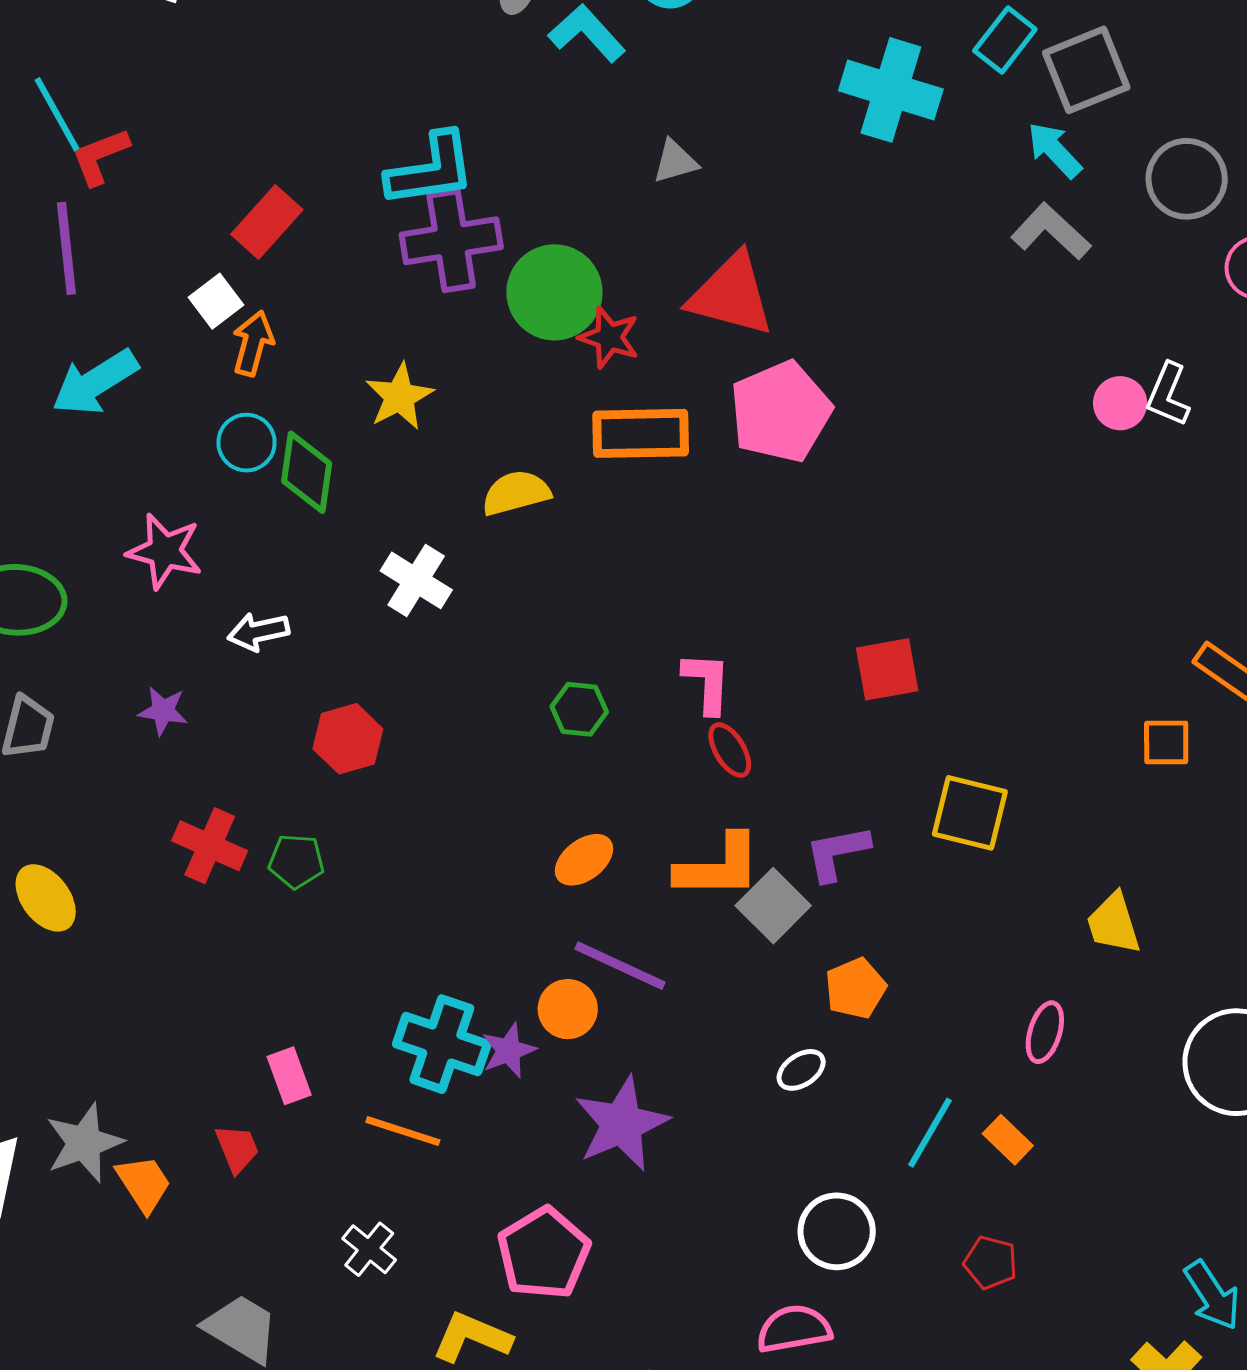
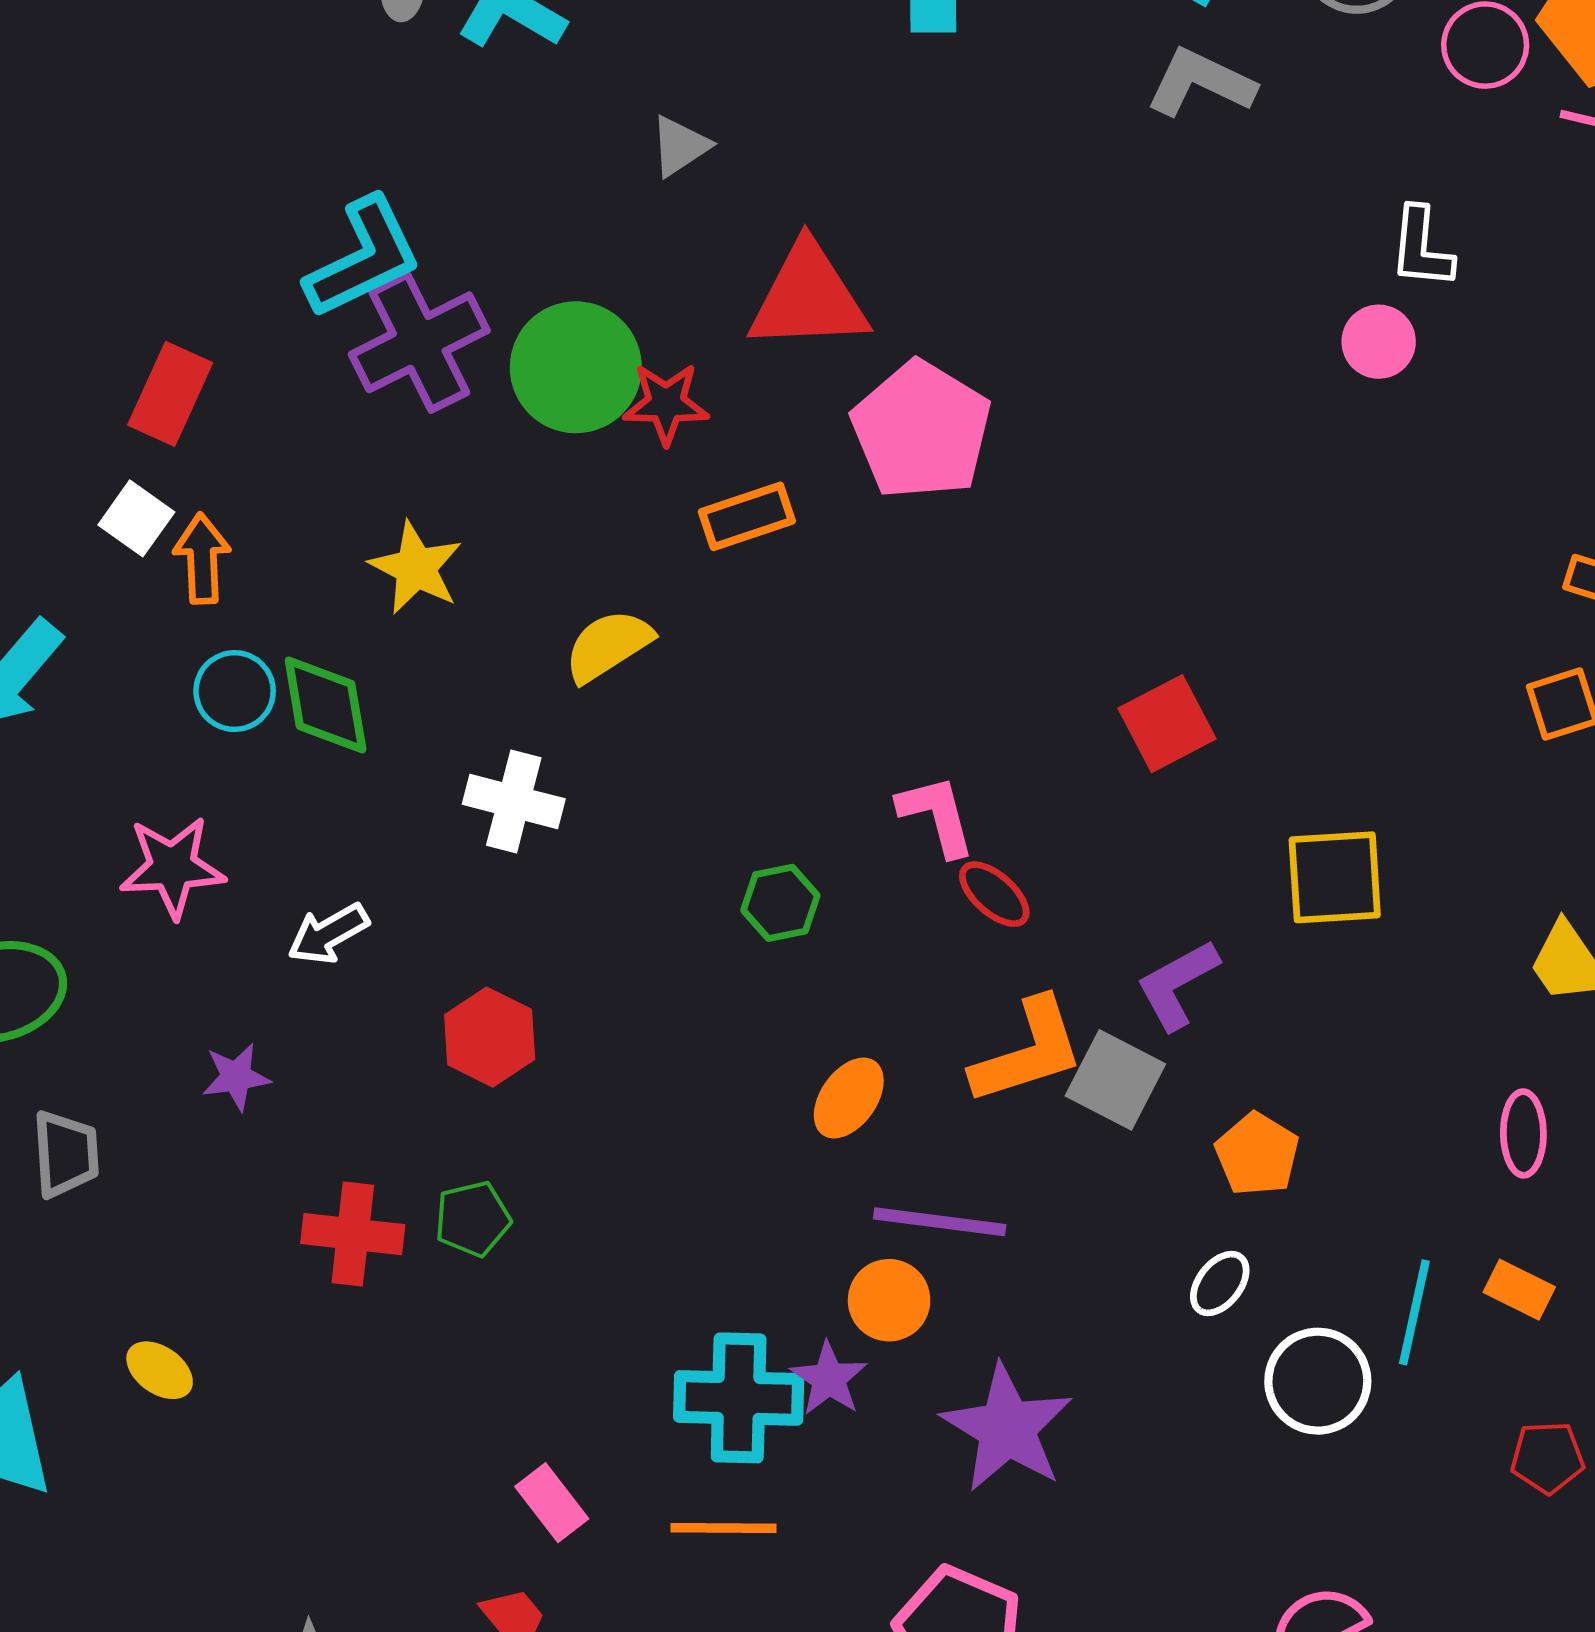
pink circle: (1120, 403) -> (1379, 342), moved
orange rectangle: (641, 433) -> (747, 516), size x0.7
yellow ellipse: (46, 898) -> (160, 1370), size x0.7
white circle: (837, 1231) -> (1318, 1381), moved

